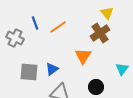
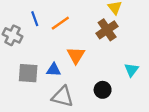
orange triangle: (83, 56) -> (76, 55), moved
blue triangle: (52, 69) -> (54, 70), turned 40

